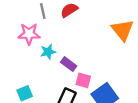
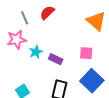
pink square: (83, 80) -> (86, 53), moved

